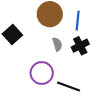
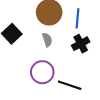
gray semicircle: (57, 44) -> (47, 40), moved

